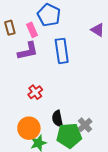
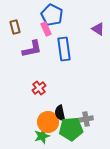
pink rectangle: (32, 30) -> (46, 29), moved
gray cross: (85, 125) -> (86, 119), turned 32
orange circle: (29, 128) -> (48, 122), moved

